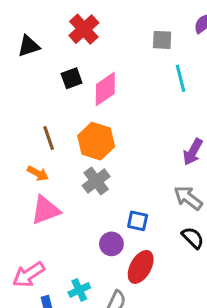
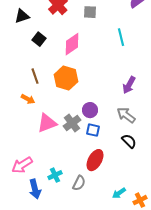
gray square: (162, 40) -> (90, 12), moved
black square: (72, 78) -> (39, 39), moved, turned -32
gray cross: (96, 181) -> (72, 123), moved
pink triangle: (46, 210) -> (47, 123), moved
purple circle: (111, 244) -> (90, 110), moved

